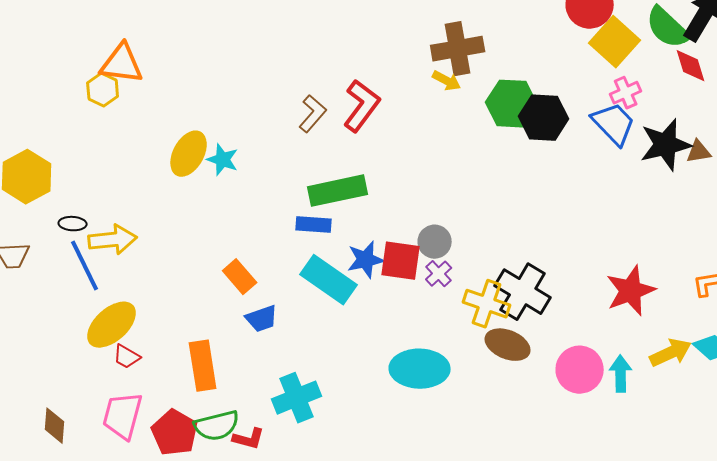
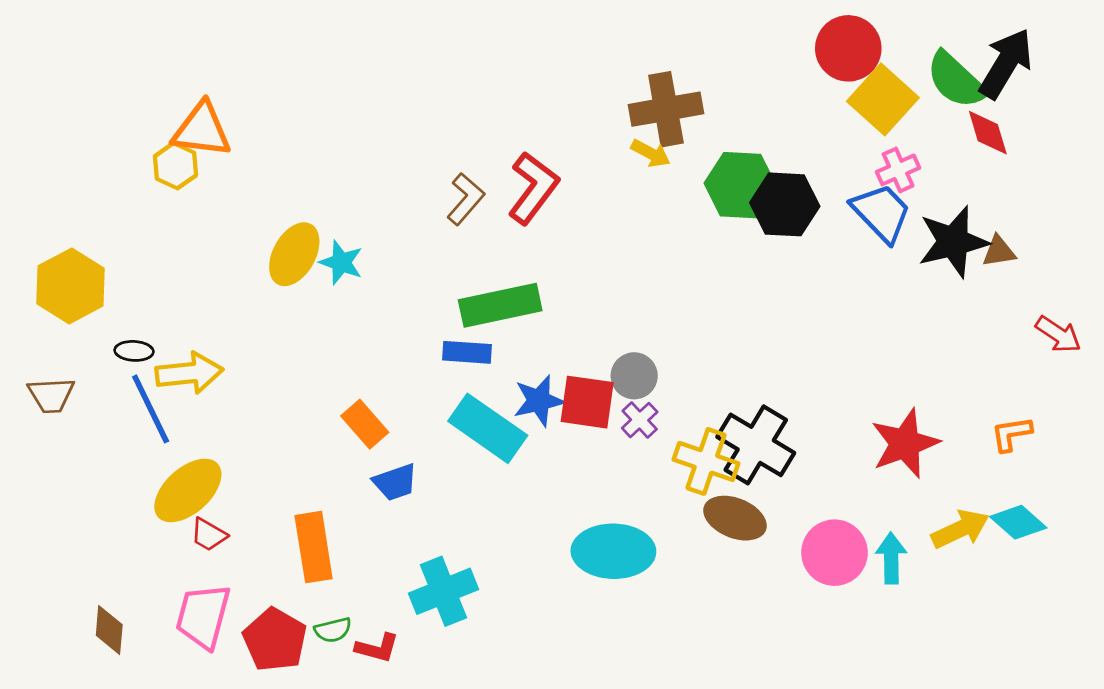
green semicircle: (217, 426) -> (333, 630), size x0.6

